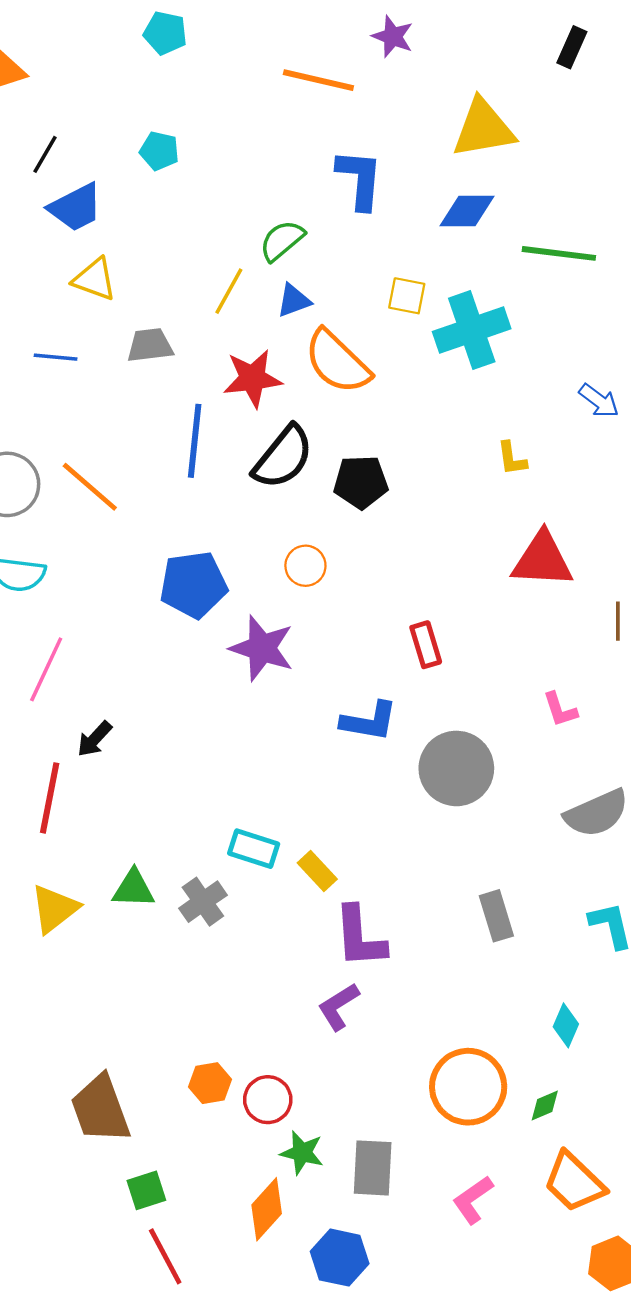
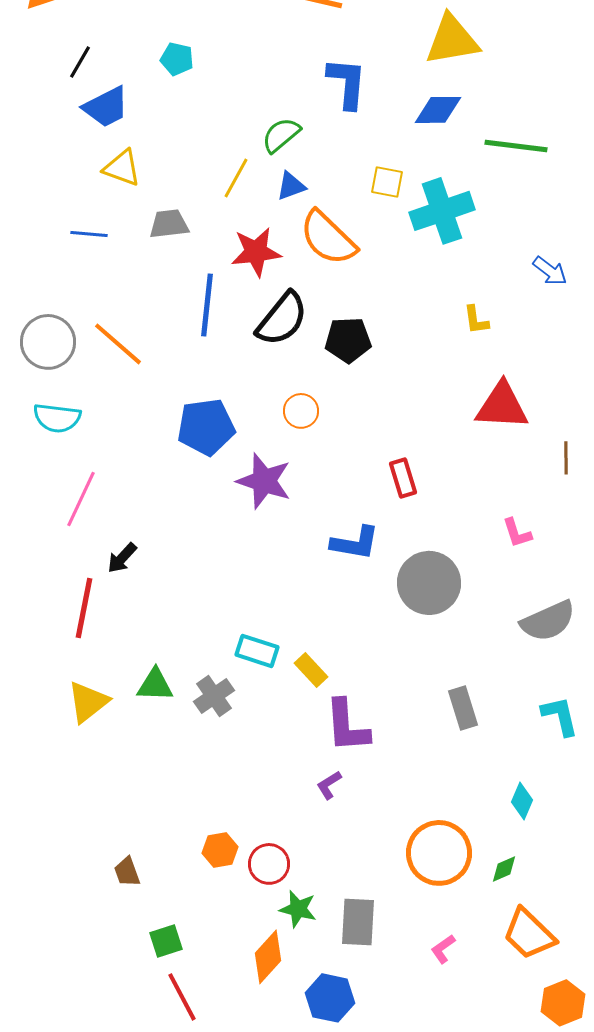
purple L-shape: (338, 1007) -> (329, 785), size x0.7
brown trapezoid: (100, 1109) -> (127, 872), size x0.5
pink L-shape: (473, 1200) -> (443, 949), size x0.7

